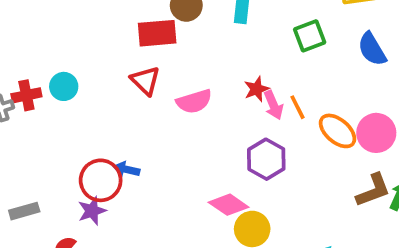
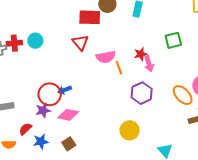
green square: (310, 36) -> (173, 40), moved
orange line: (298, 107) -> (119, 68), moved
orange ellipse: (338, 131) -> (183, 95), moved
blue arrow: (127, 169) -> (65, 90), turned -40
pink diamond: (229, 205) -> (68, 115), moved, turned -30

